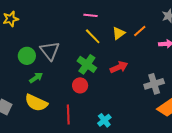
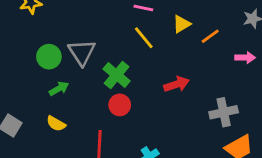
yellow triangle: (119, 33) -> (182, 24), moved
green cross: (87, 64) -> (117, 75), moved
yellow semicircle: (36, 103) -> (56, 124), size x0.6

